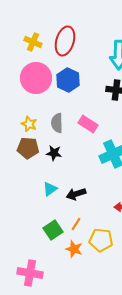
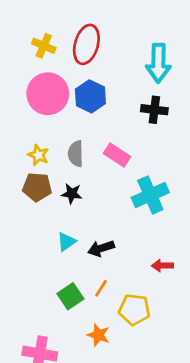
orange star: (74, 249) -> (98, 335), moved

